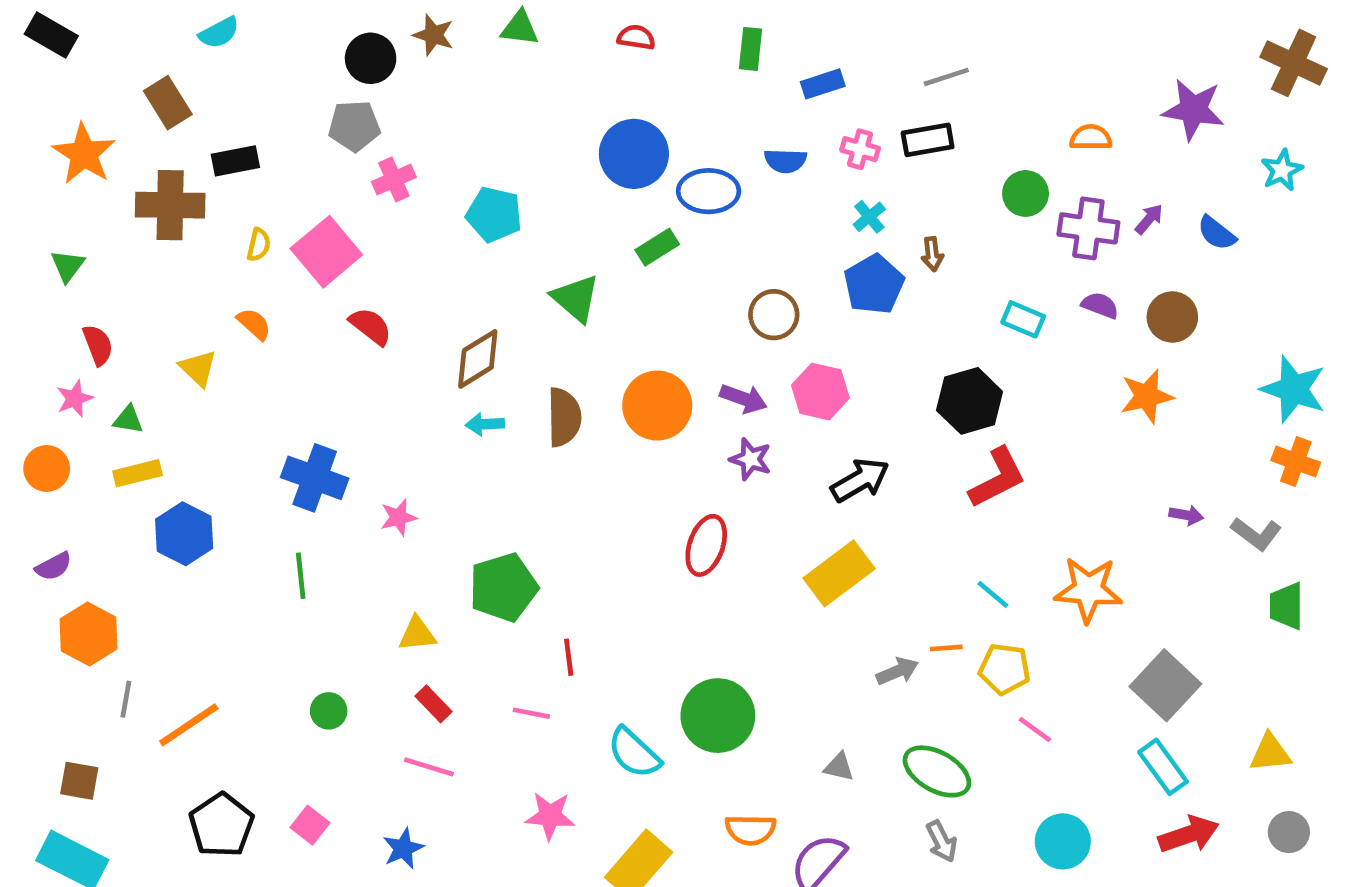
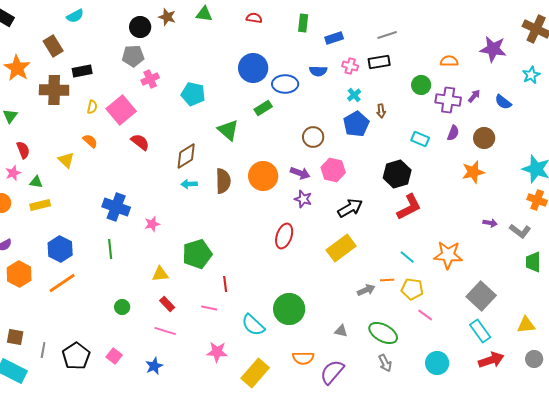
purple semicircle: (1100, 305) -> (453, 133), turned 91
blue hexagon: (184, 534) -> (60, 249), moved
gray line: (126, 699) -> (43, 350), moved
orange line: (189, 725) -> (62, 283), moved

